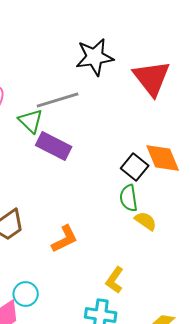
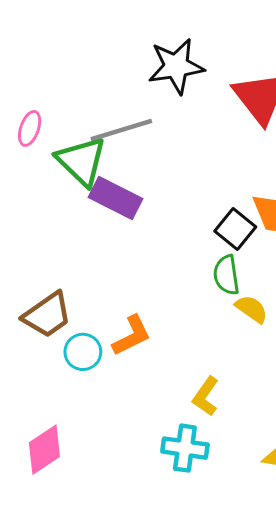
green triangle: (31, 121) -> (81, 161), size x1.4
cyan circle: (26, 294) -> (83, 352), moved

